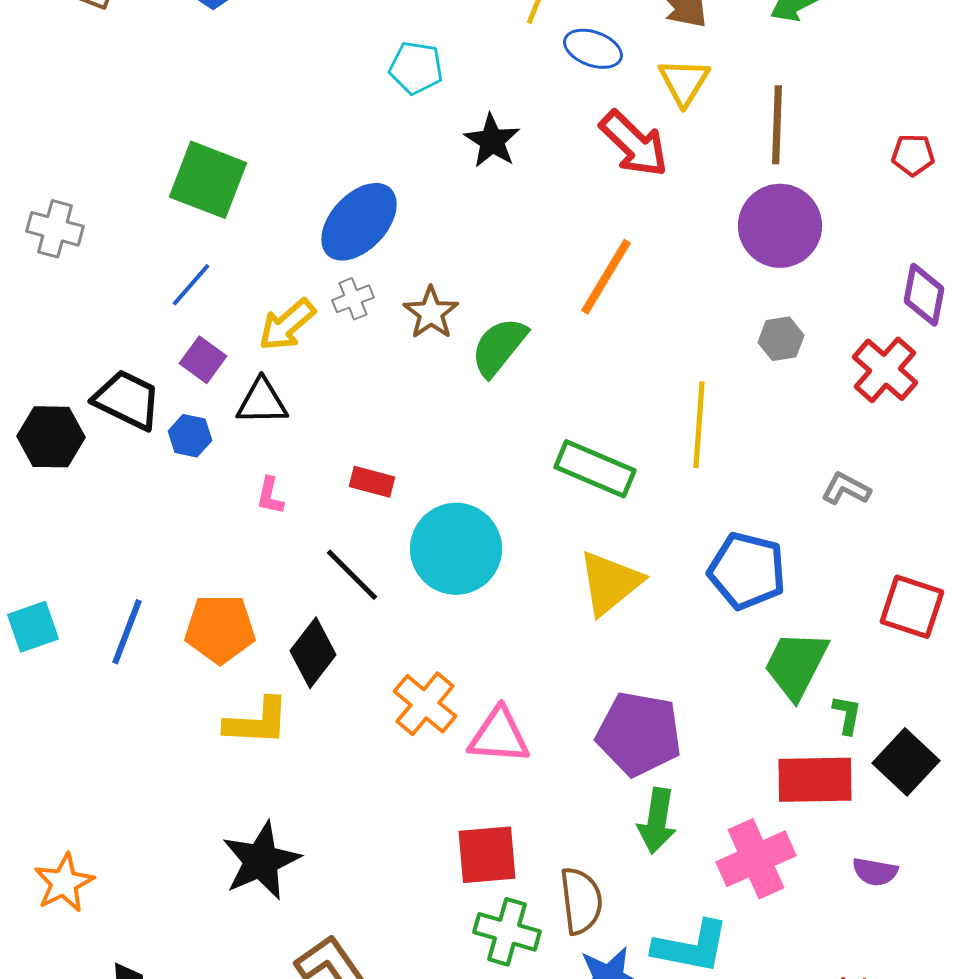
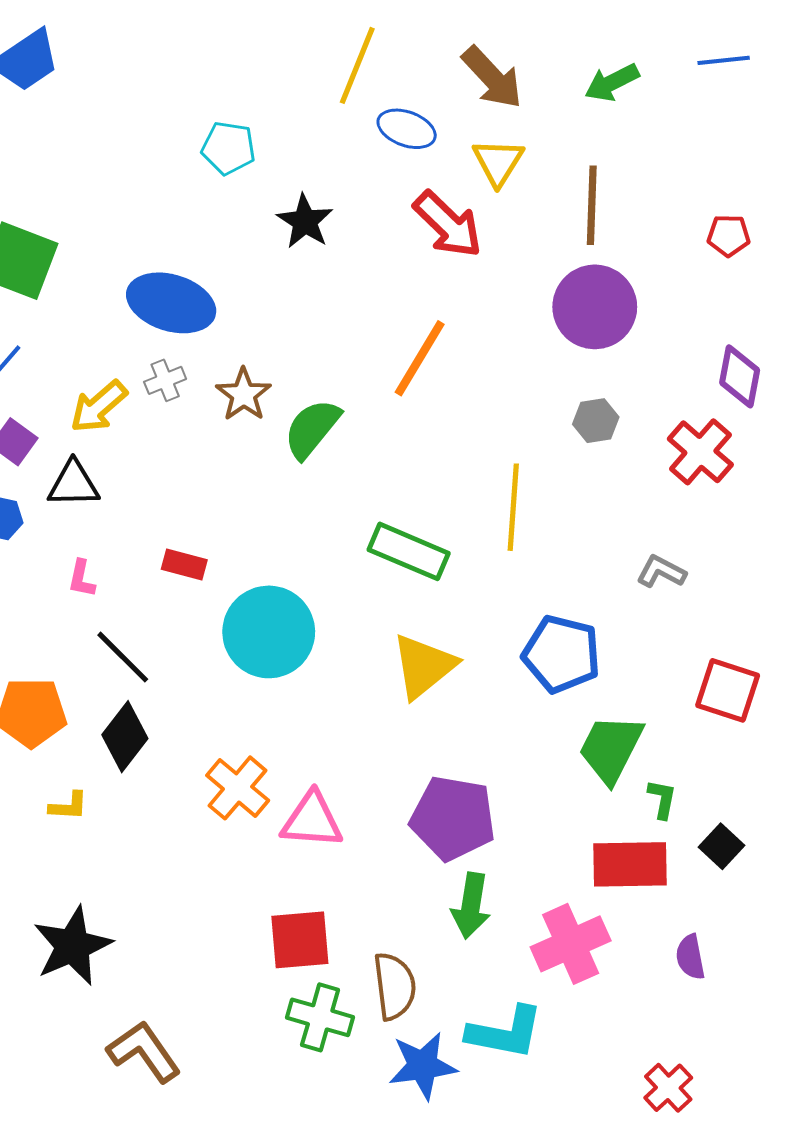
blue ellipse: (359, 222) -> (171, 303), turned 64
black line: (352, 575) -> (123, 657), moved
yellow L-shape: (257, 722) -> (68, 806), size x0.6
black square: (906, 762) -> (722, 846), size x0.7
purple semicircle: (875, 872) -> (690, 957), turned 69

